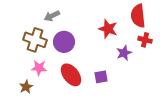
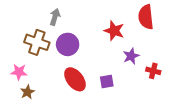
gray arrow: (52, 16) -> (55, 17), turned 133
red cross: (145, 40) -> (153, 71), moved
pink star: (39, 68) -> (19, 72), moved

